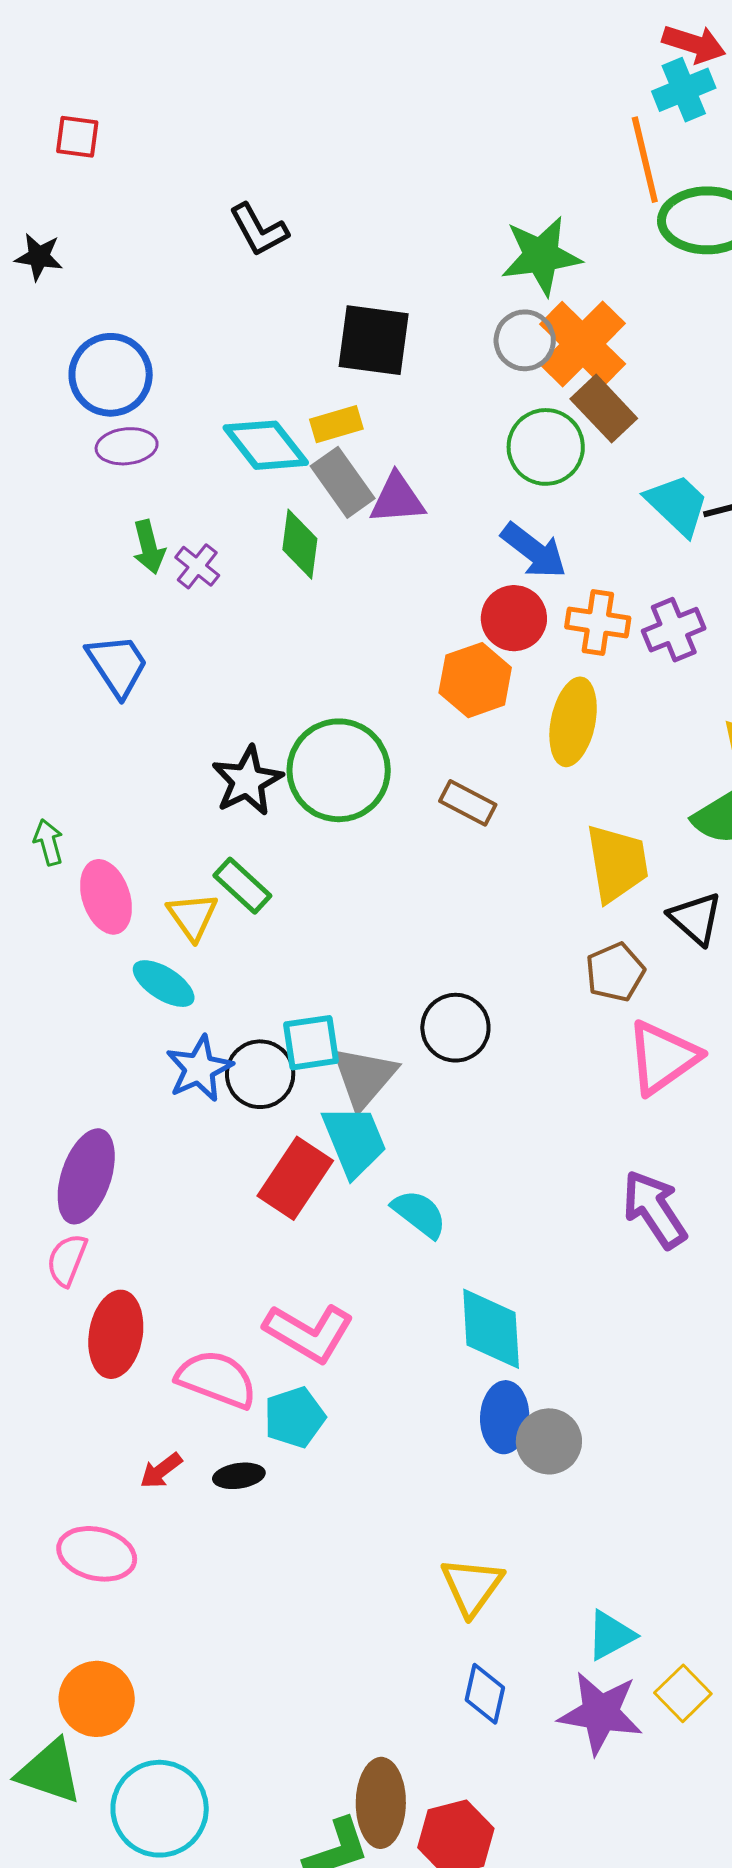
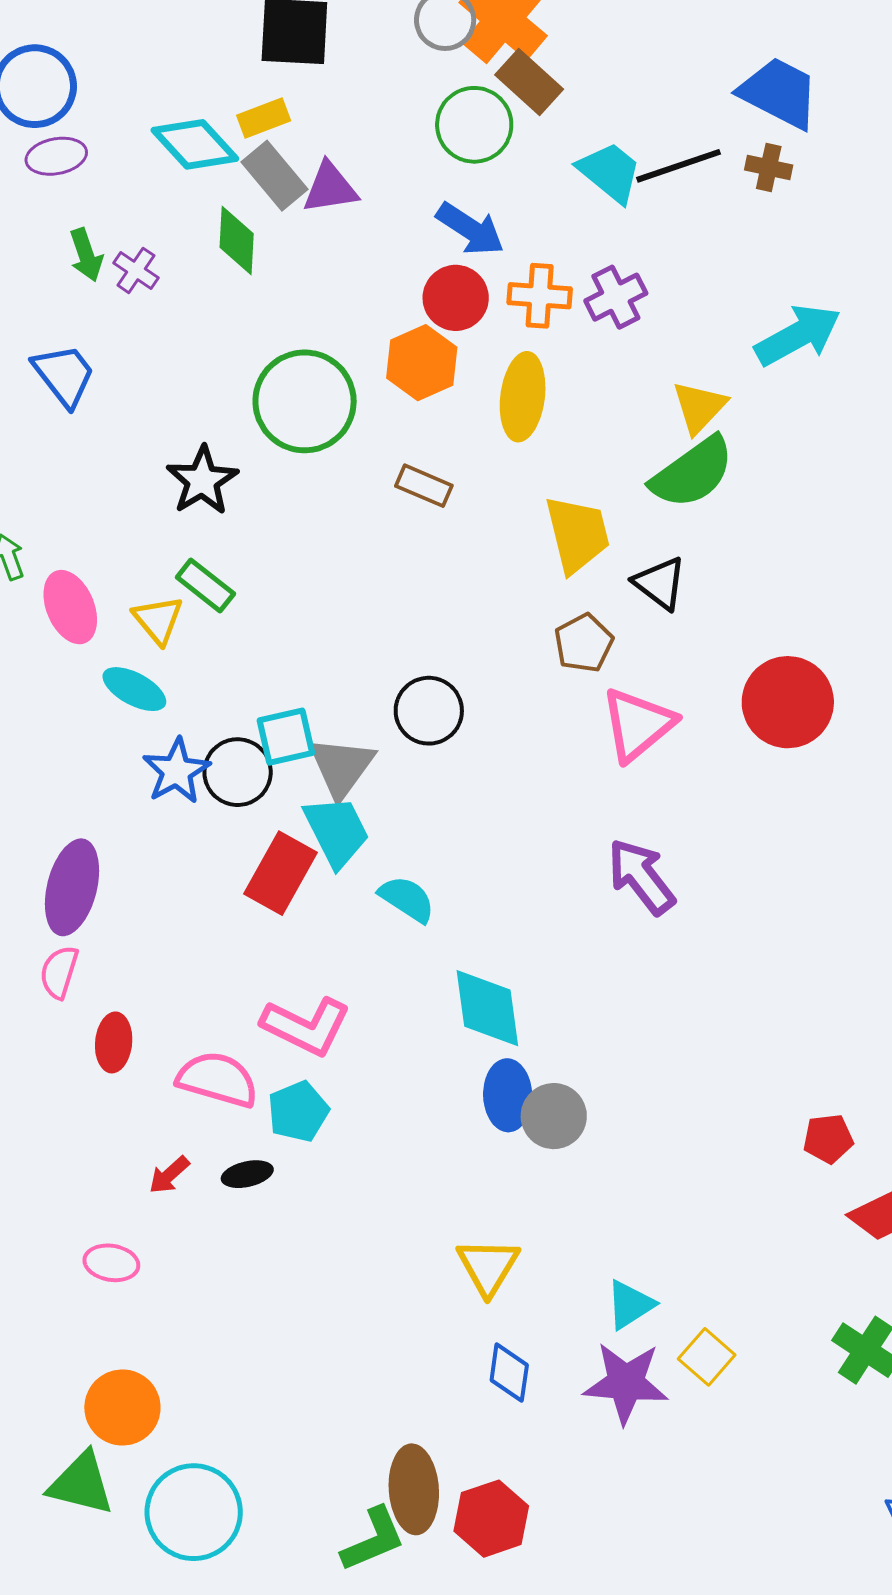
green circle: (339, 770) -> (305, 401), moved
red ellipse: (116, 1334) -> (114, 1042), size x0.7
pink ellipse: (97, 1554) -> (111, 1263), size x0.7

